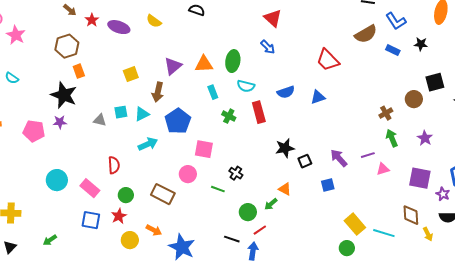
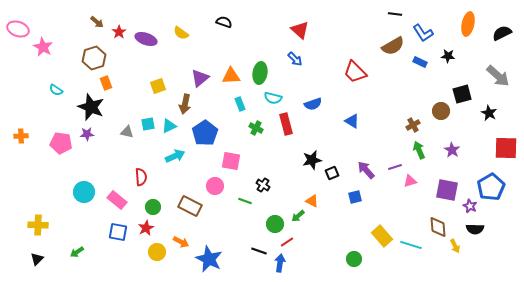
cyan semicircle: (12, 78) -> (56, 90), moved
blue triangle: (318, 97) -> (352, 121), moved, turned 49
green circle: (347, 248) -> (354, 259), moved

